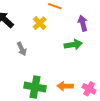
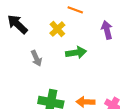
green arrow: (73, 45) -> (76, 53), moved

